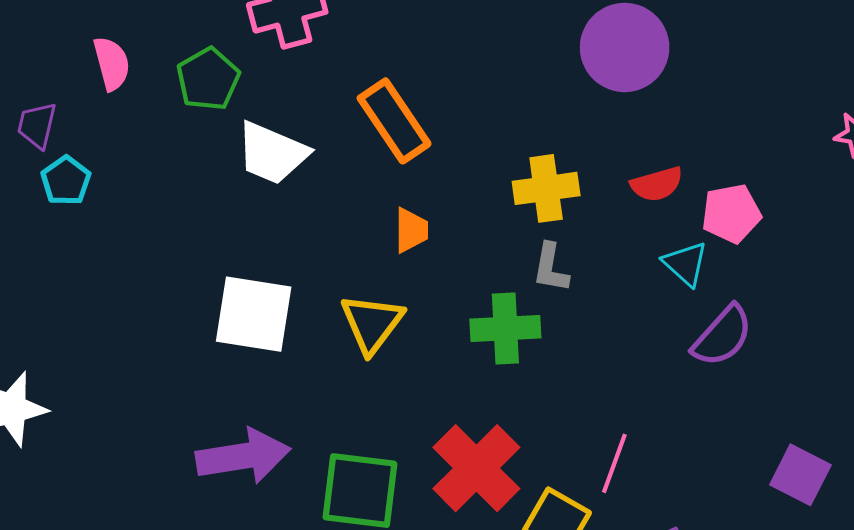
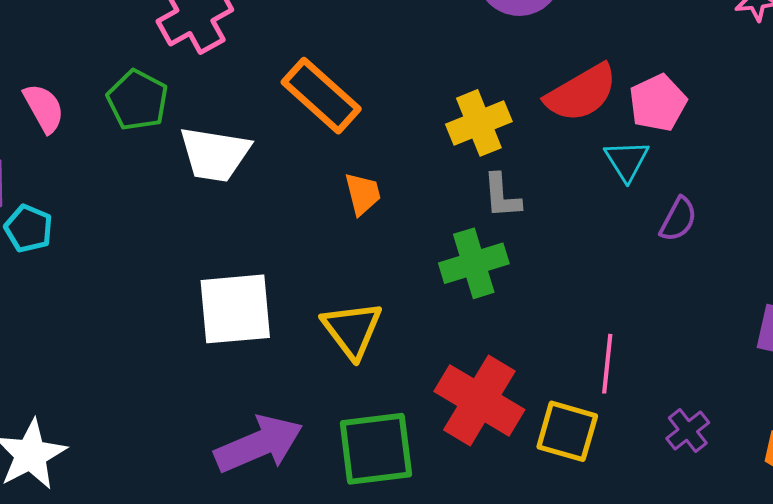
red semicircle: (657, 184) -> (581, 93), size x1.5
cyan triangle: (685, 264) -> (627, 160), turned 30
yellow triangle: (372, 323) -> (352, 330), moved
purple semicircle: (722, 336) -> (678, 219), size x0.7

